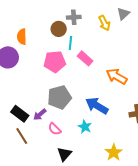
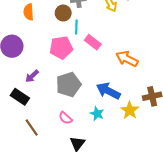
orange semicircle: (22, 37) -> (29, 12), moved
black rectangle: (20, 114) -> (20, 97), moved
purple arrow: (40, 115) -> (32, 76), moved
yellow star: (114, 152) -> (130, 110), moved

